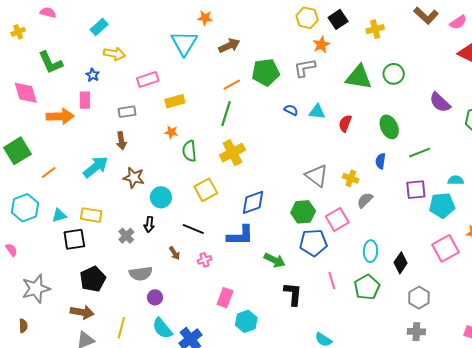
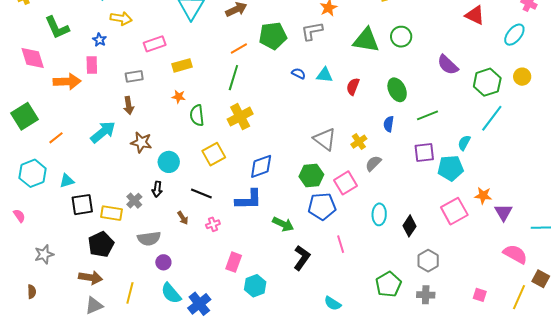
yellow cross: (351, 178) -> (359, 142), turned 35
cyan semicircle: (456, 180) -> (464, 143), turned -63
yellow rectangle: (91, 215) -> (111, 213), moved
green pentagon: (367, 287) -> (388, 284), moved
gray star: (36, 289) -> (44, 254), size x0.7
black L-shape: (293, 294) -> (302, 258), turned 30

